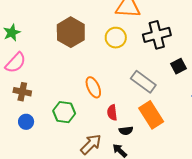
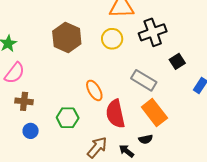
red semicircle: (112, 113) -> (115, 114), size x1.8
black semicircle: (126, 131) -> (146, 139), moved

